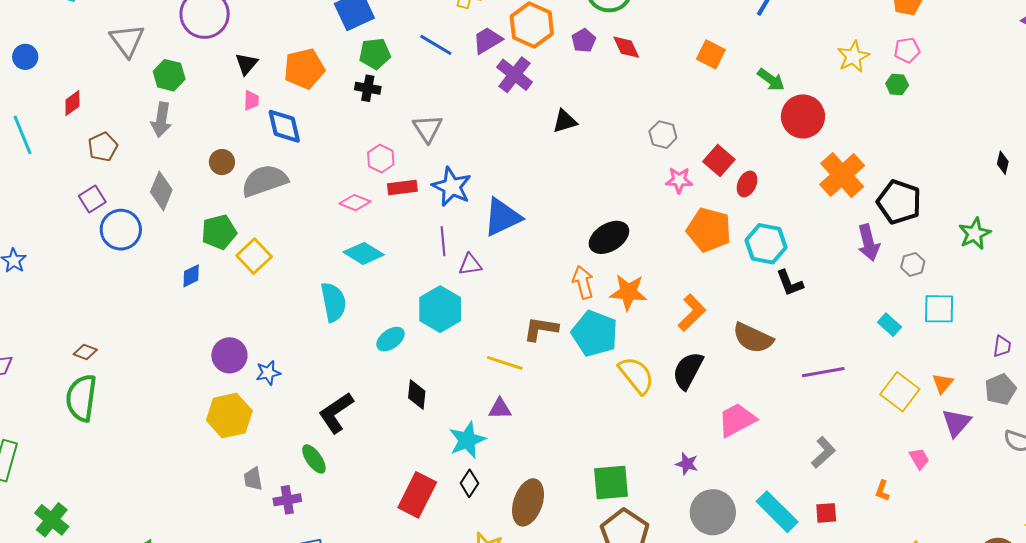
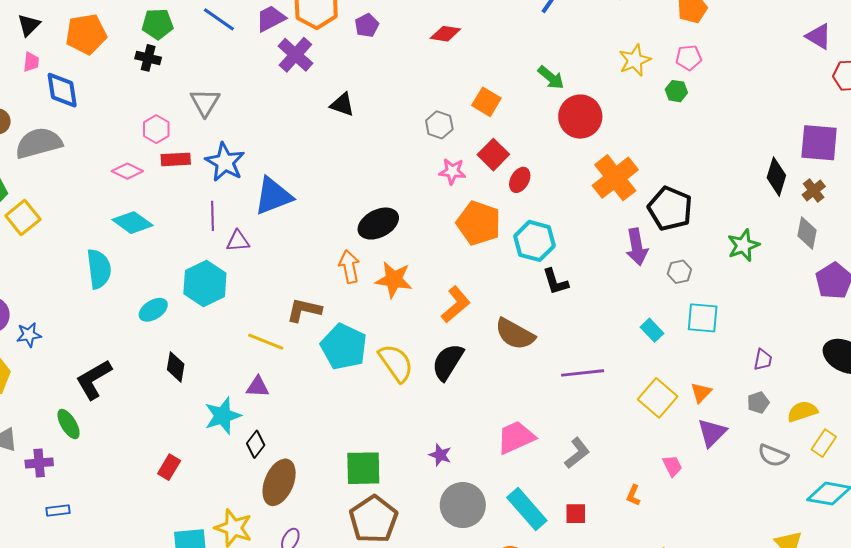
red diamond: (626, 47) -> (445, 34), moved, turned -60
orange square: (711, 54) -> (486, 102), moved
black triangle: (565, 121) -> (342, 105), turned 32
black diamond: (1003, 163) -> (776, 177), size x1.6
cyan pentagon: (595, 333) -> (344, 347), moved
gray pentagon: (1000, 389) -> (758, 402), size x0.7
pink trapezoid: (737, 420) -> (516, 437), moved
black diamond: (469, 483) -> (256, 444), moved
red rectangle: (417, 495) -> (169, 467), size x0.6

